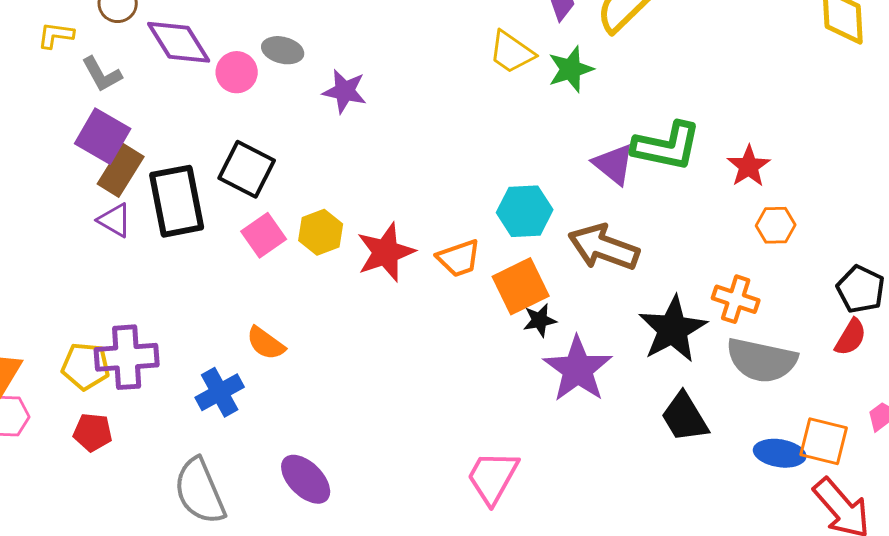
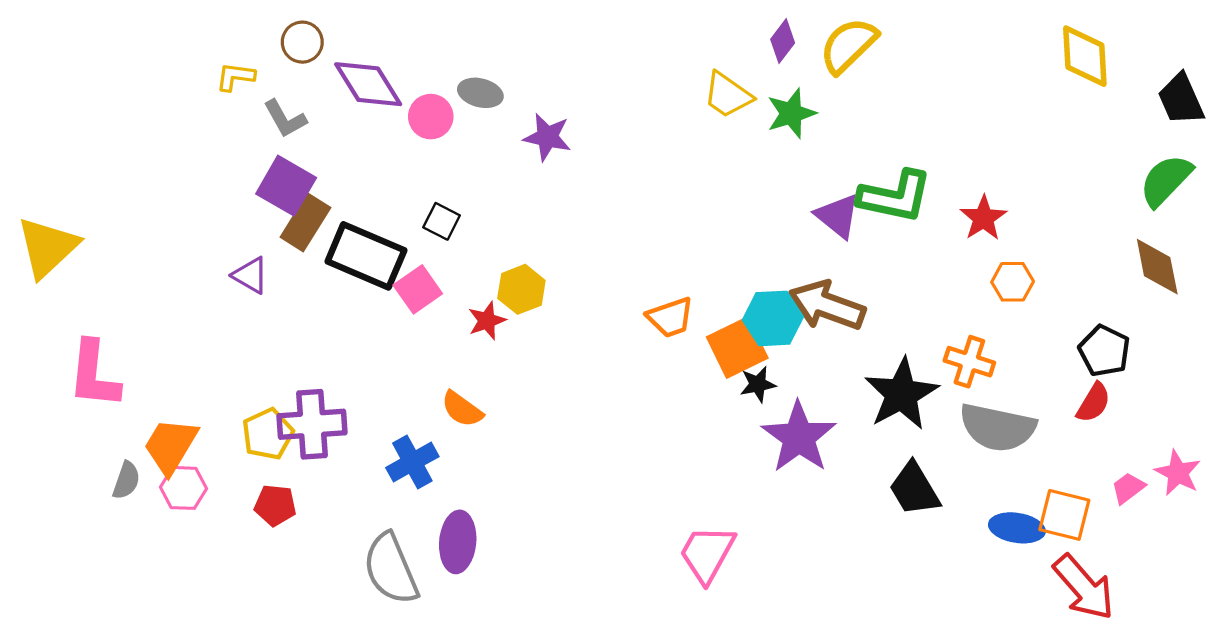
black square: (247, 169) -> (442, 221), size x0.6
black rectangle: (177, 201) -> (366, 256), turned -56
cyan hexagon: (525, 211) -> (773, 318), moved
purple triangle: (115, 220) -> (250, 275), moved
pink square: (264, 235) -> (418, 289), moved
red star: (386, 252) -> (487, 321), moved, size x0.6
yellow pentagon: (86, 366) -> (268, 434), turned -30
purple ellipse: (306, 479) -> (458, 542), moved, turned 50

